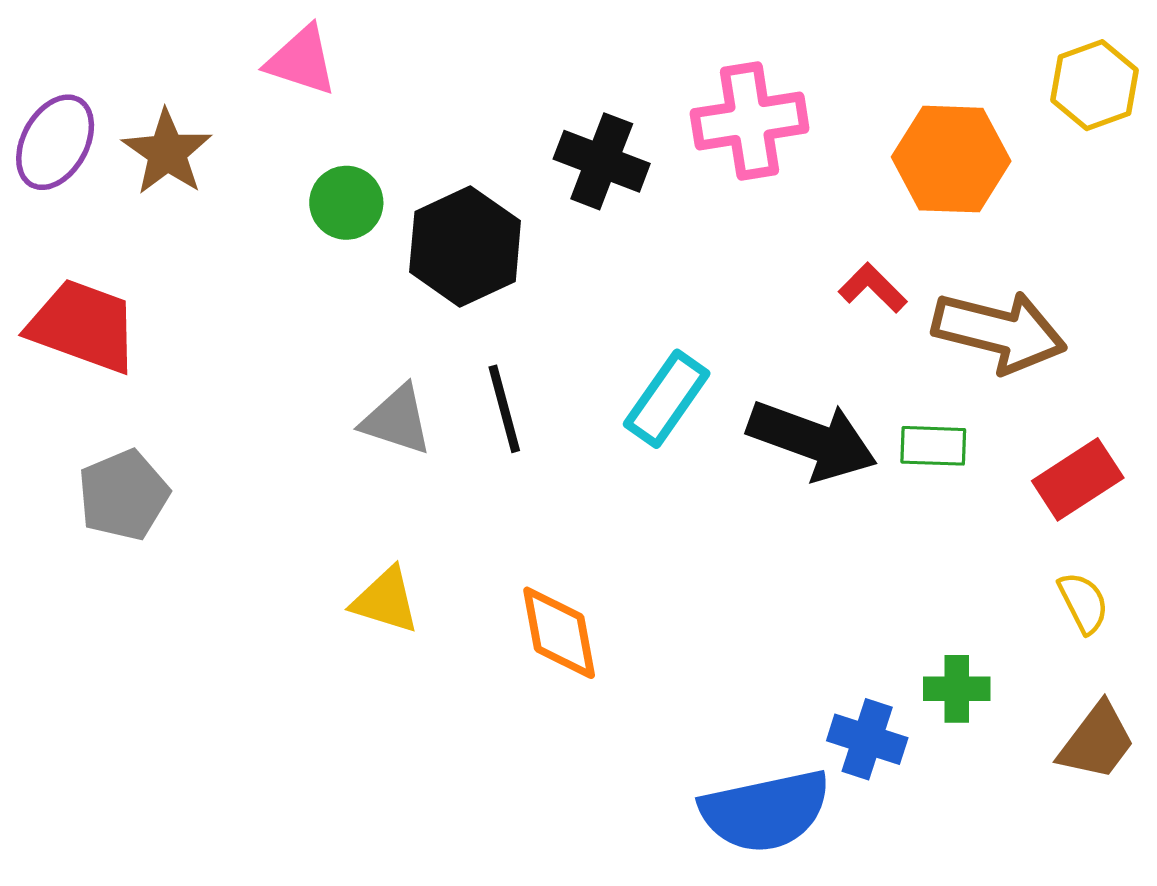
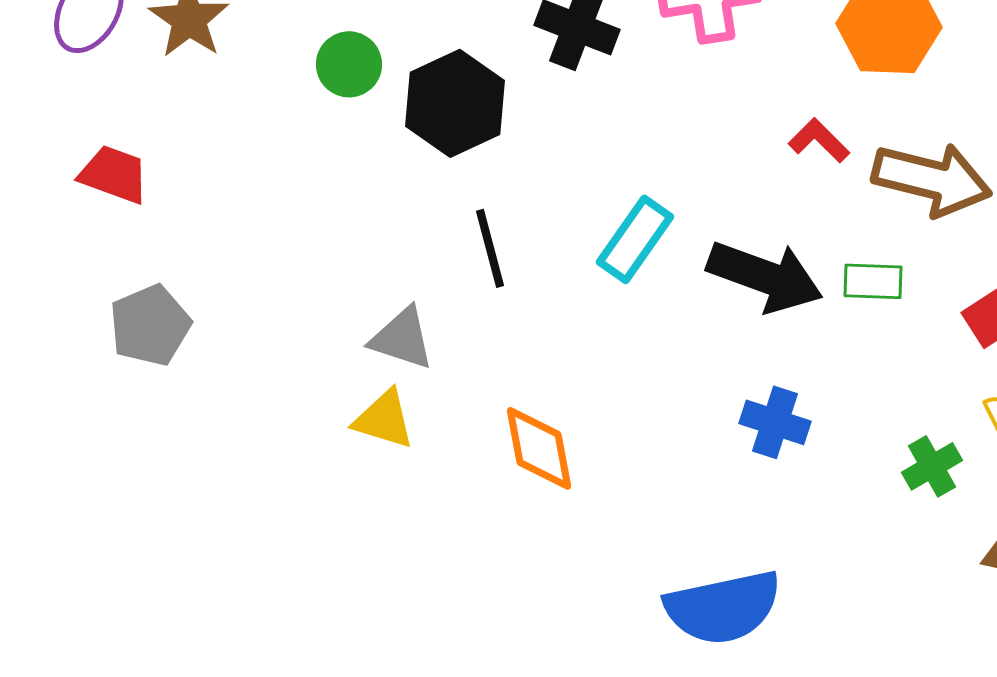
red trapezoid: (83, 326) -> (114, 174), size x0.7
gray triangle: (397, 420) -> (402, 338), moved
green cross: (957, 689) -> (932, 466), moved, turned -30
blue cross: (867, 739) -> (775, 422), moved

